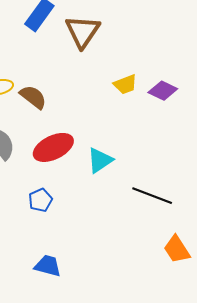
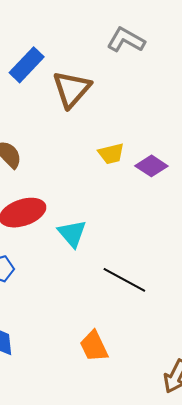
cyan triangle: (100, 160) -> (72, 234), turned -44
orange trapezoid: (177, 249) -> (94, 346), moved

